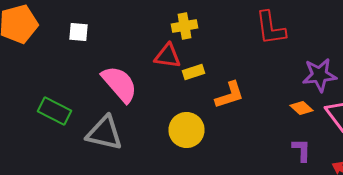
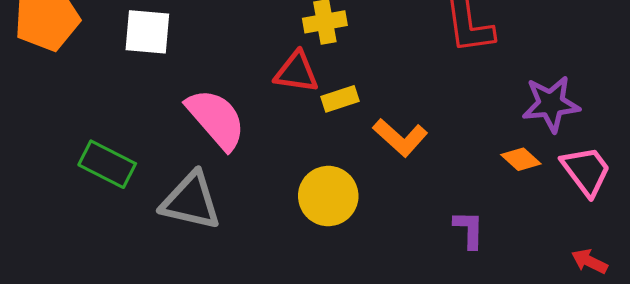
white square: (78, 32) -> (147, 32), size x1.4
orange L-shape: (230, 95) -> (400, 137), turned 60
purple L-shape: (302, 150) -> (469, 229), moved

